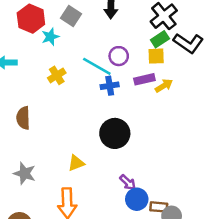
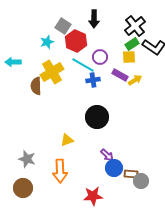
red hexagon: (31, 19) -> (76, 41), moved
yellow cross: (57, 75) -> (52, 72), size x1.6
purple rectangle: (144, 79) -> (120, 75), turned 42
brown semicircle: (23, 118) -> (36, 86), moved
gray star: (25, 173) -> (27, 159), moved

